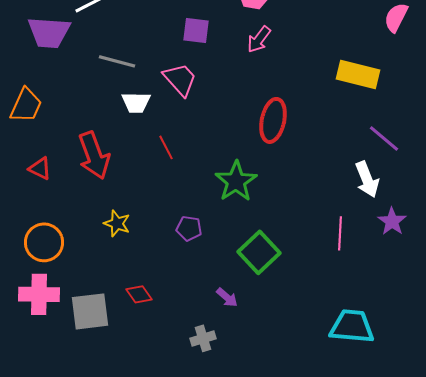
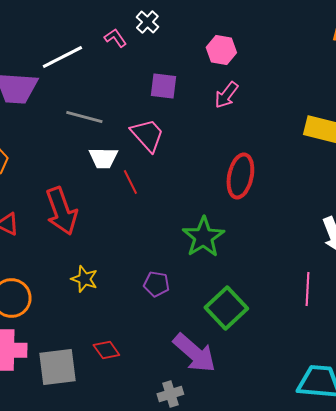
red line: (166, 147) -> (130, 182), moved
purple arrow: (227, 297) -> (194, 353), size x2.0

